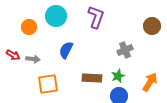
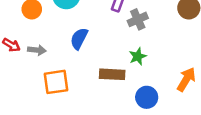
gray cross: (125, 50) -> (138, 19), moved
green star: (118, 76) -> (138, 56), moved

